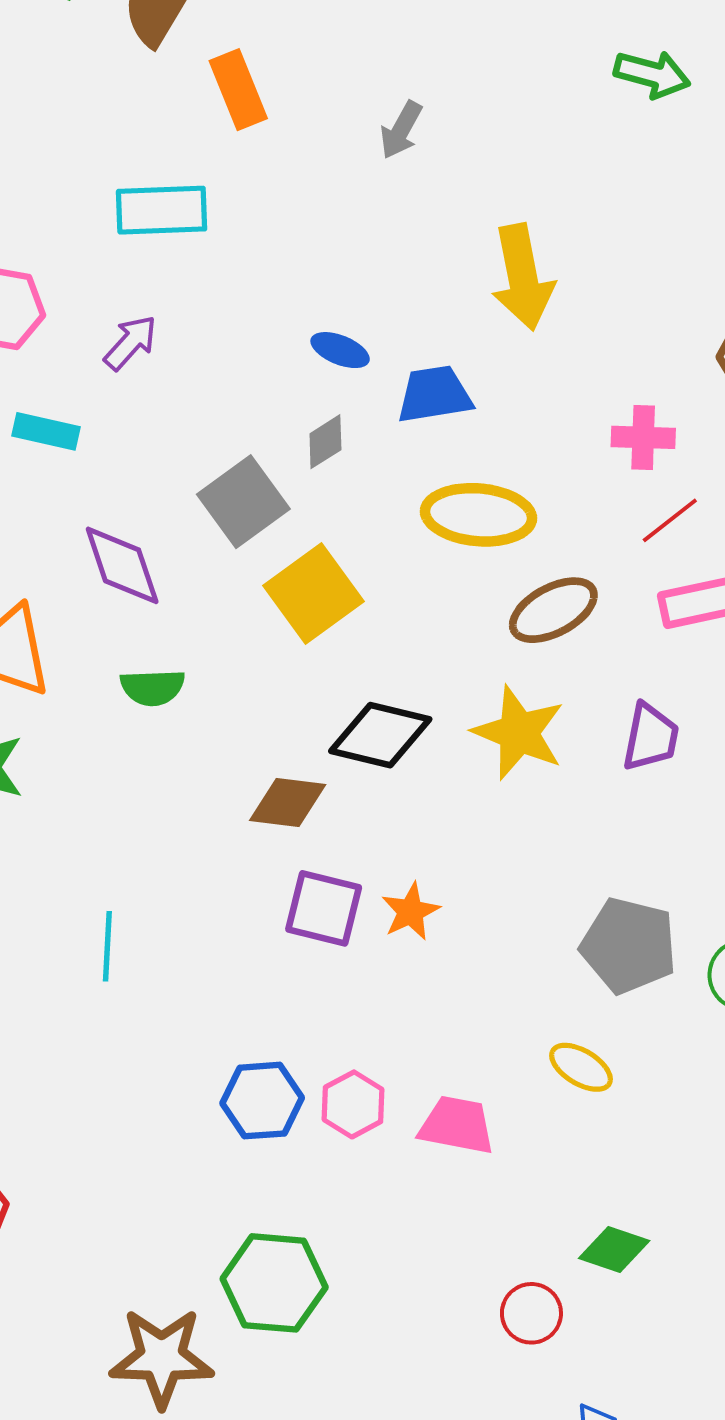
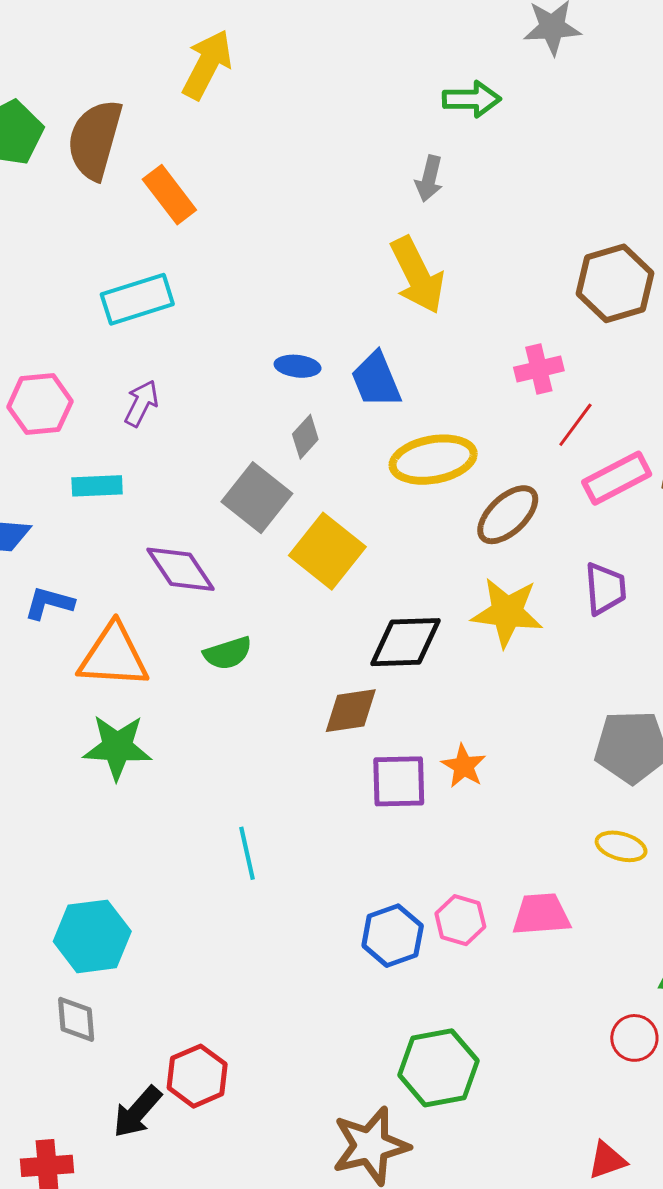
gray arrow: (401, 130) -> (429, 179), moved
blue trapezoid: (434, 394) -> (376, 380), turned -88

